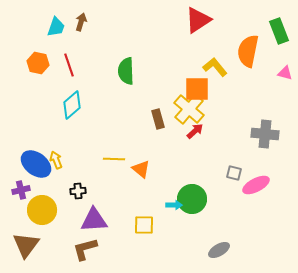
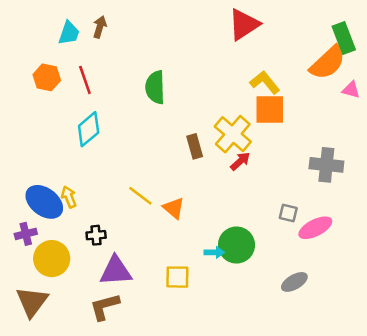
orange semicircle: (248, 51) -> (328, 63), moved, turned -144
orange square: (197, 89) -> (270, 109), moved
yellow line: (114, 159) -> (140, 196), turned 35
gray ellipse: (219, 250) -> (294, 282), moved

